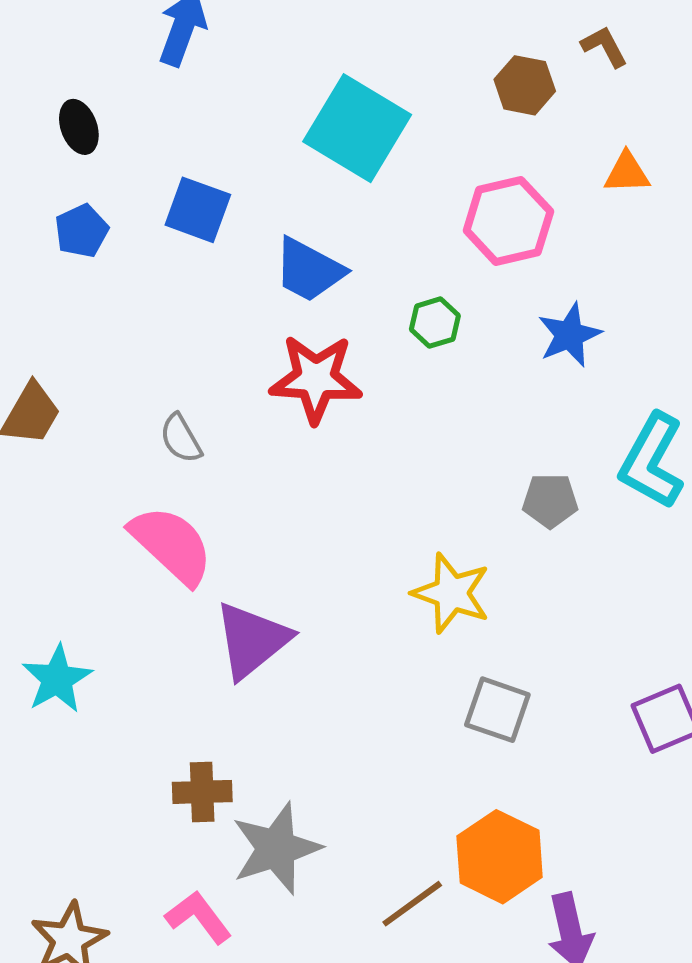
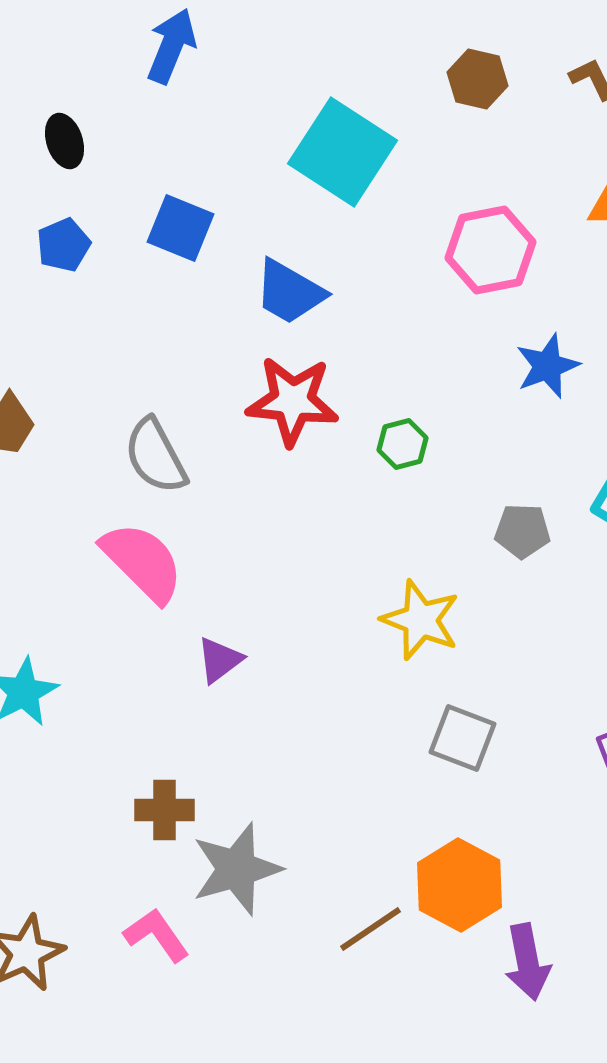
brown hexagon: (525, 85) -> (478, 79), moved
green hexagon: (435, 323) -> (402, 444), moved
gray semicircle: (181, 439) -> (156, 456), size x1.5
purple triangle: (252, 640) -> (220, 660), size x0.6

